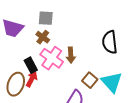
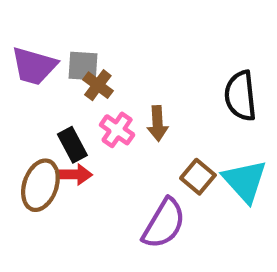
gray square: (46, 18) -> (83, 66), moved
pink cross: (52, 58) -> (117, 130), size x0.7
red arrow: (32, 79) -> (74, 175), turned 63

